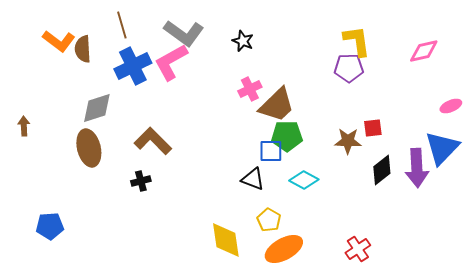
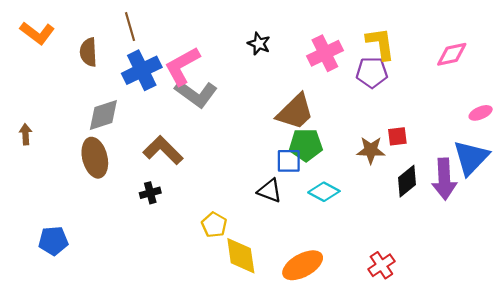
gray L-shape: (184, 33) -> (196, 94), moved
orange L-shape: (59, 41) -> (37, 33), moved
pink cross: (250, 89) -> (325, 53), moved, size x1.4
yellow pentagon: (269, 220) -> (214, 225), moved

